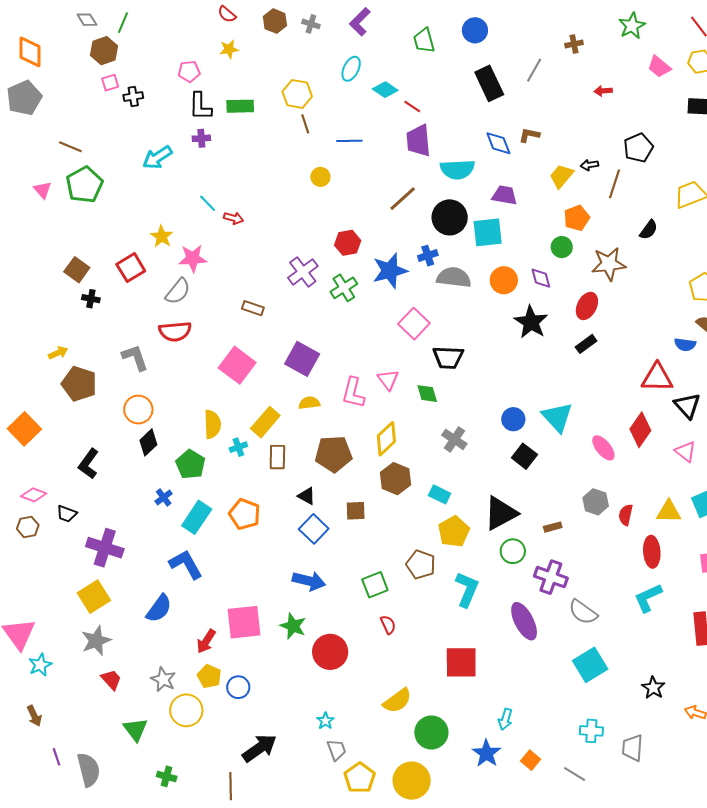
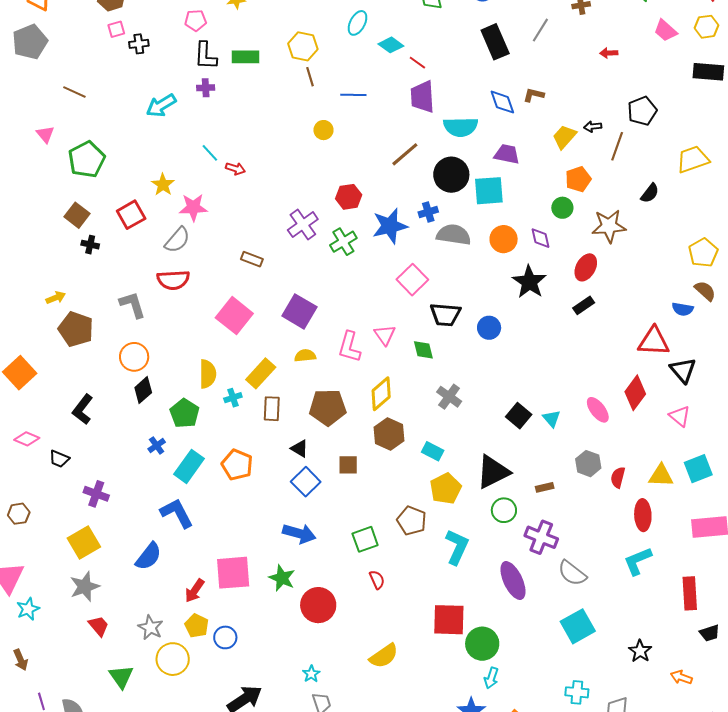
green pentagon: (85, 185) -> (87, 159), moved
cyan triangle: (557, 417) -> (552, 419), moved, size x0.6
blue circle: (513, 419) -> (489, 328), moved
brown hexagon: (28, 527) -> (19, 514), moved
purple cross: (105, 548) -> (96, 494), size x0.7
green circle: (431, 733) -> (482, 644), moved

